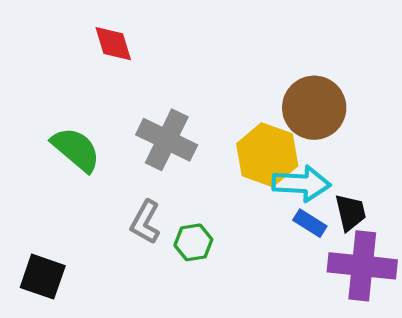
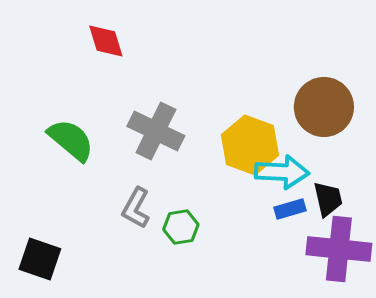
brown circle: (314, 108) -> (324, 107), moved
blue rectangle: (310, 223) -> (290, 209), turned -48

